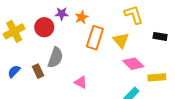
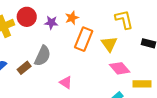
purple star: (62, 14) -> (51, 23), moved
red circle: (44, 27) -> (27, 17), moved
brown rectangle: (38, 71) -> (24, 68), turned 72

